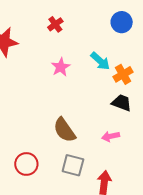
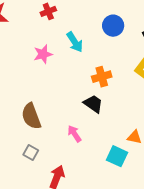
cyan arrow: (100, 61) -> (75, 42), moved
pink arrow: (111, 136) -> (74, 134), turned 54
gray square: (73, 165) -> (31, 152), size x0.7

